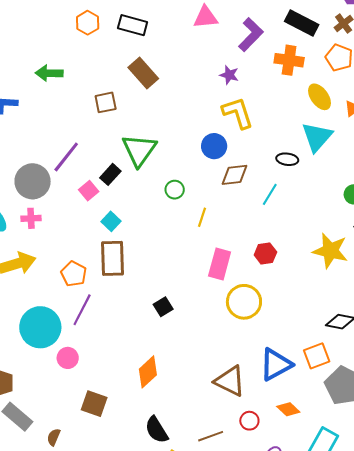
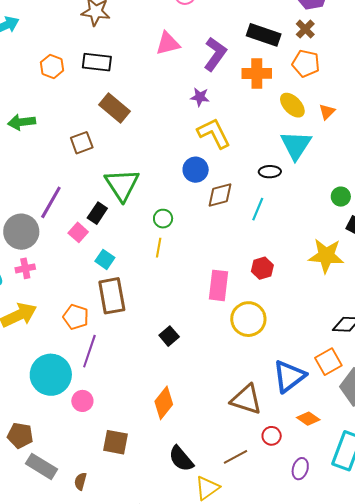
yellow line: (202, 217) -> (159, 248), moved

